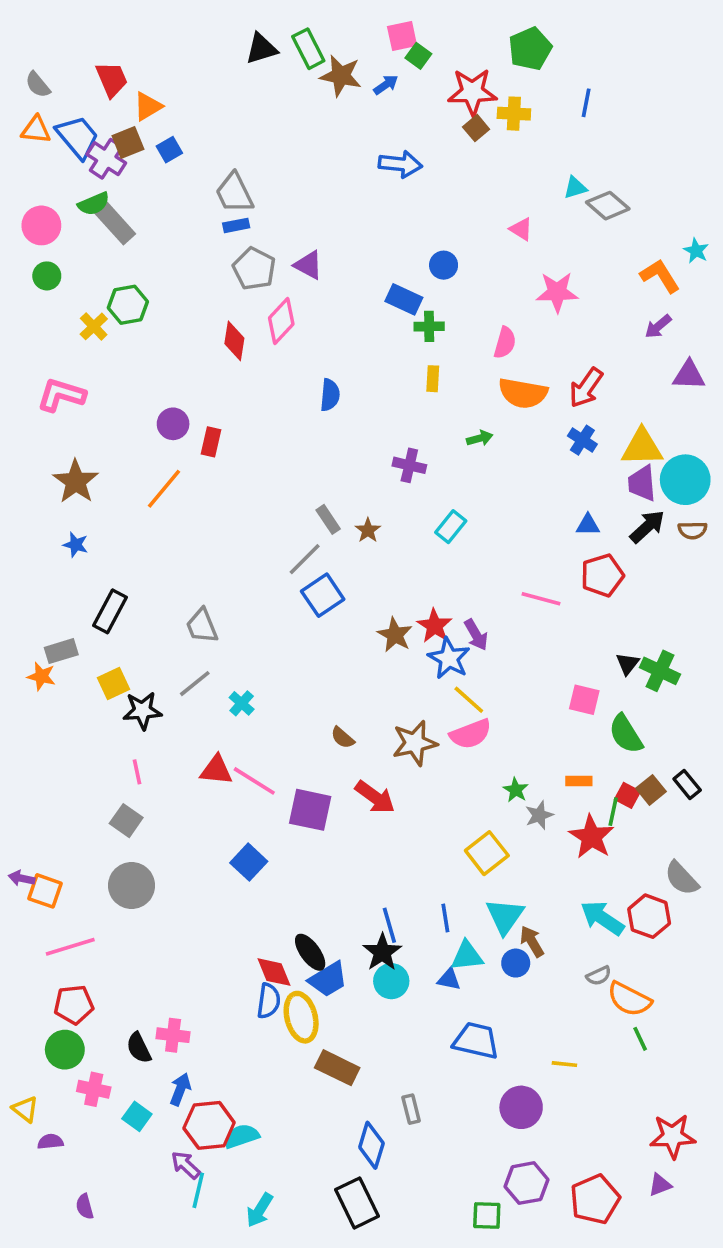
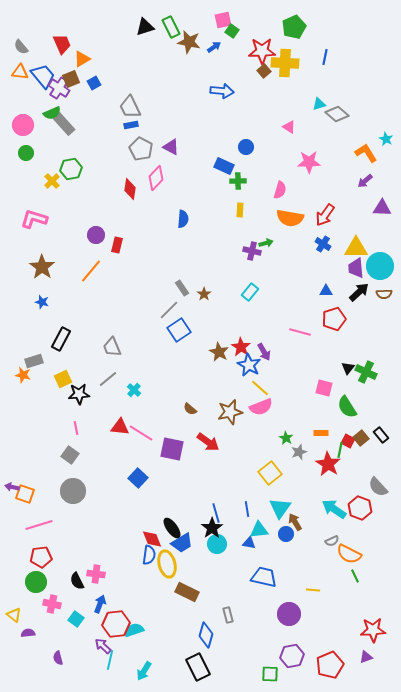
yellow cross: (514, 114) -> (285, 63), size x1.5
purple cross: (409, 465) -> (252, 251), moved
purple semicircle: (85, 1207) -> (58, 658), moved

